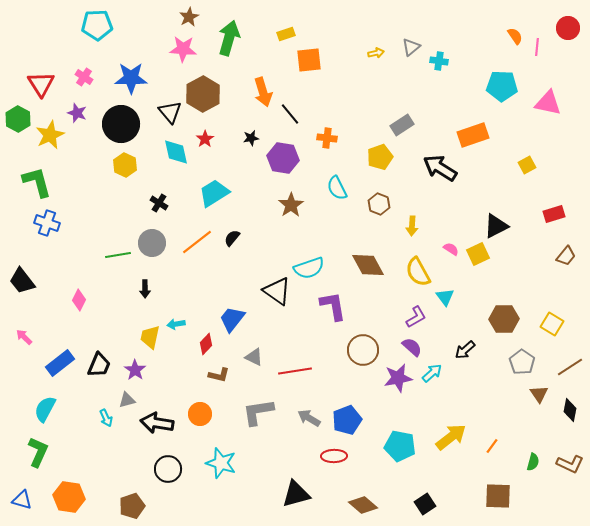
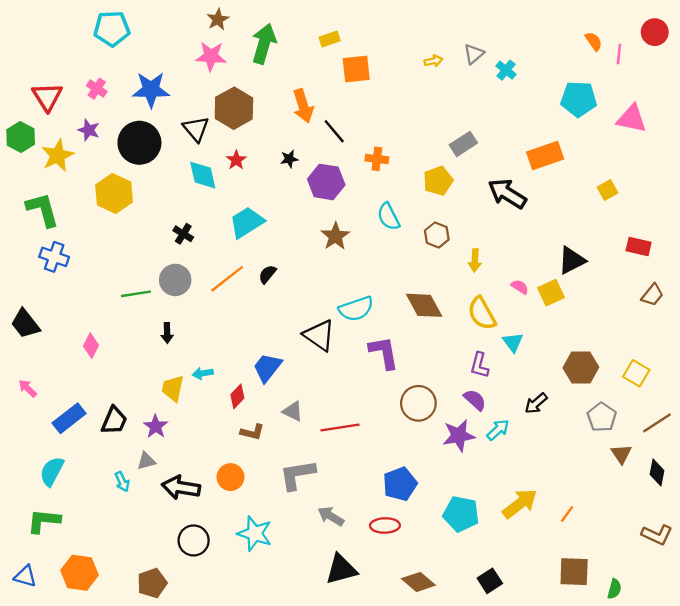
cyan cross: (439, 61) -> (506, 70), turned 30
yellow hexagon: (125, 165) -> (114, 193), moved, size x1.4
red rectangle: (554, 214) -> (639, 247), turned 30
purple L-shape: (416, 317) -> (479, 365), turned 135
gray arrow: (309, 418) -> (331, 516), moved
green L-shape: (38, 452) -> (44, 521), turned -108
green semicircle: (533, 462) -> (614, 589), moved

